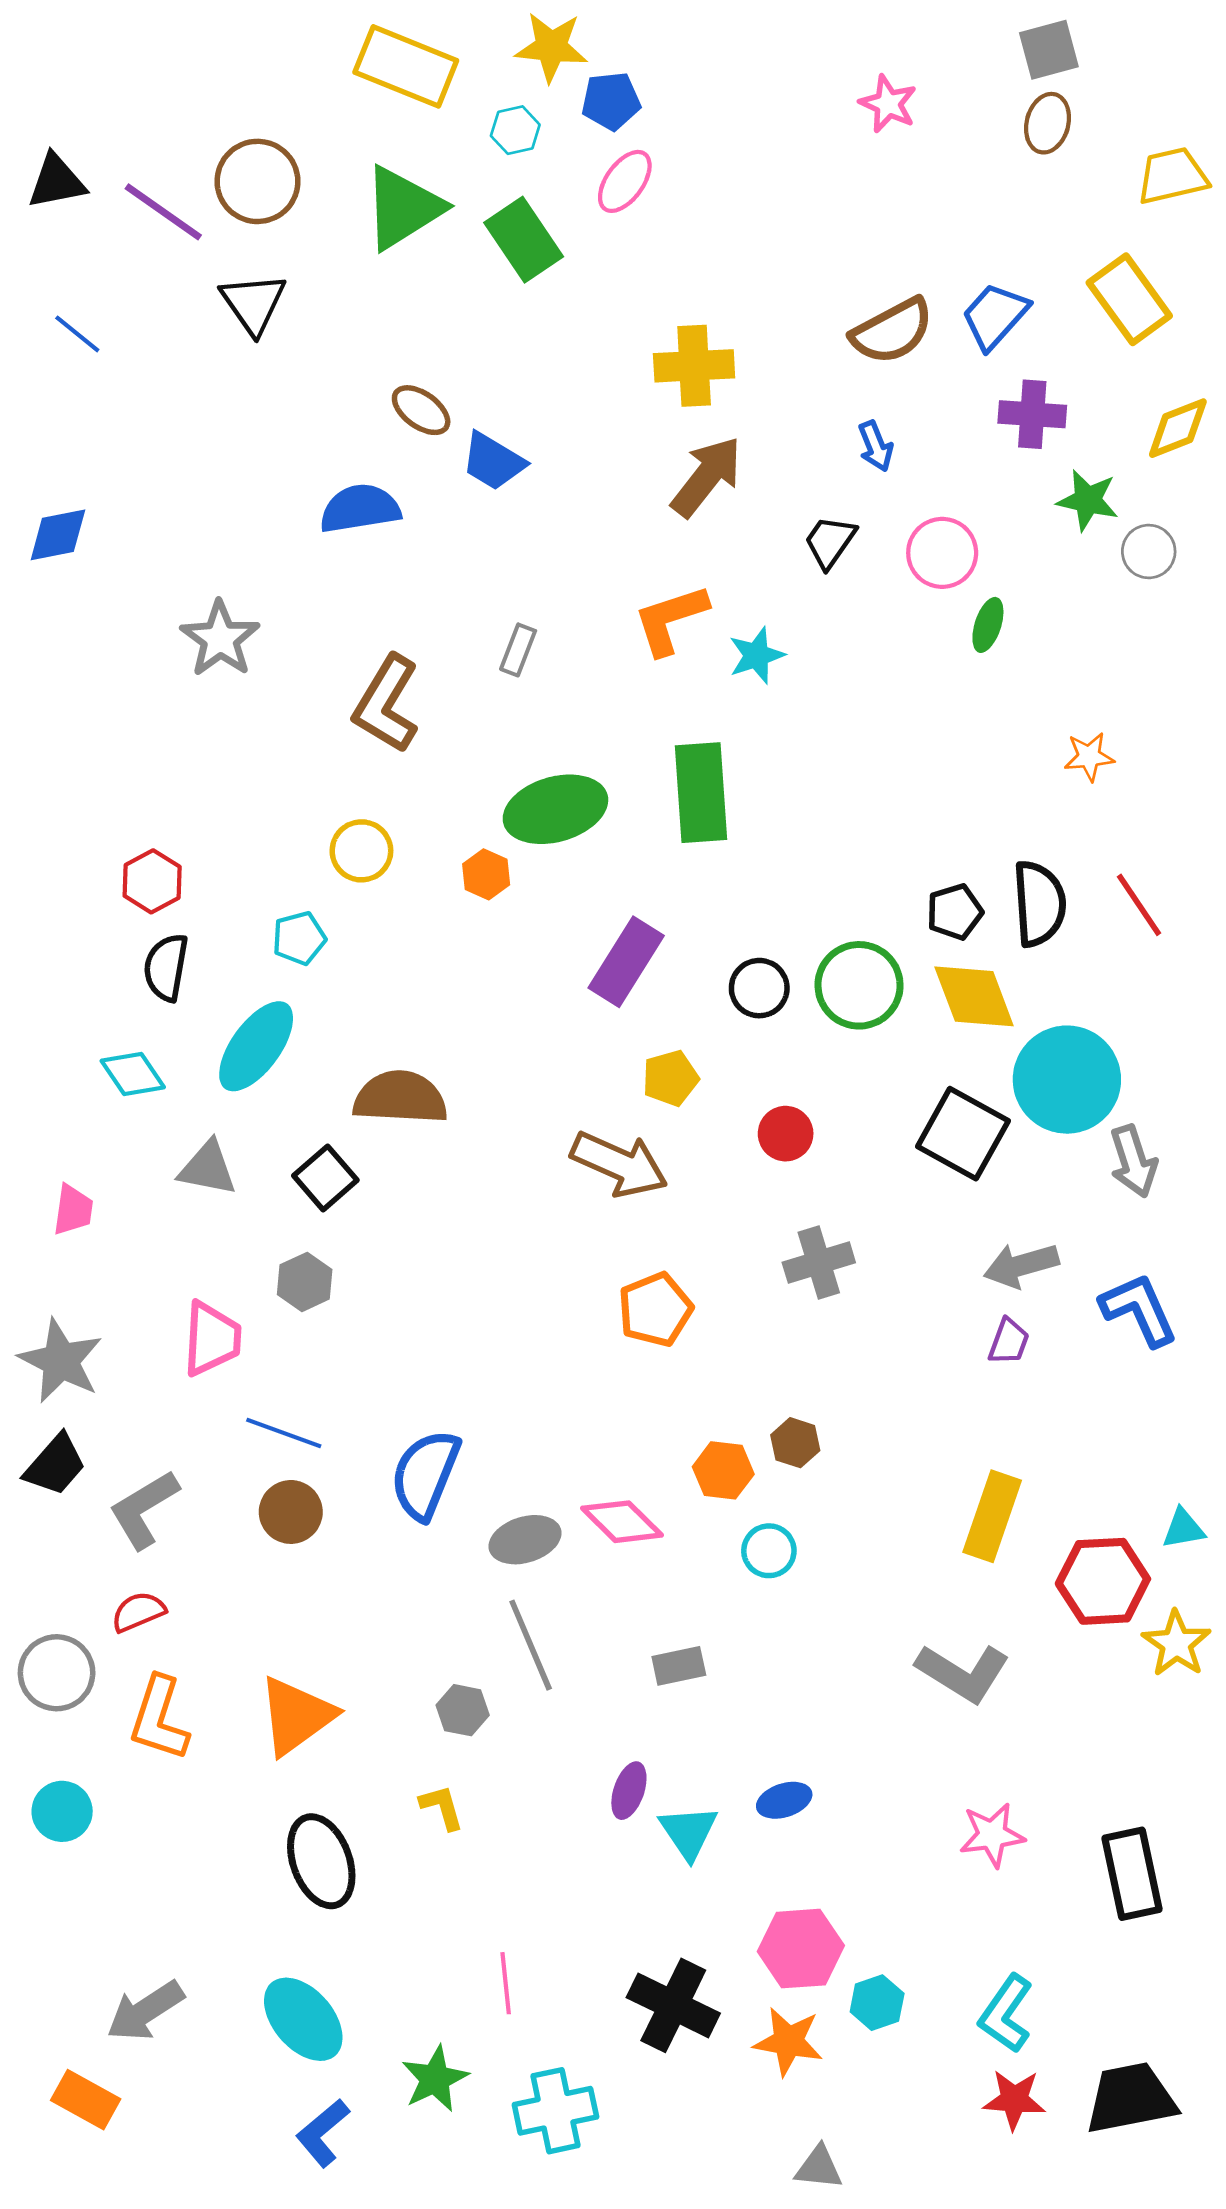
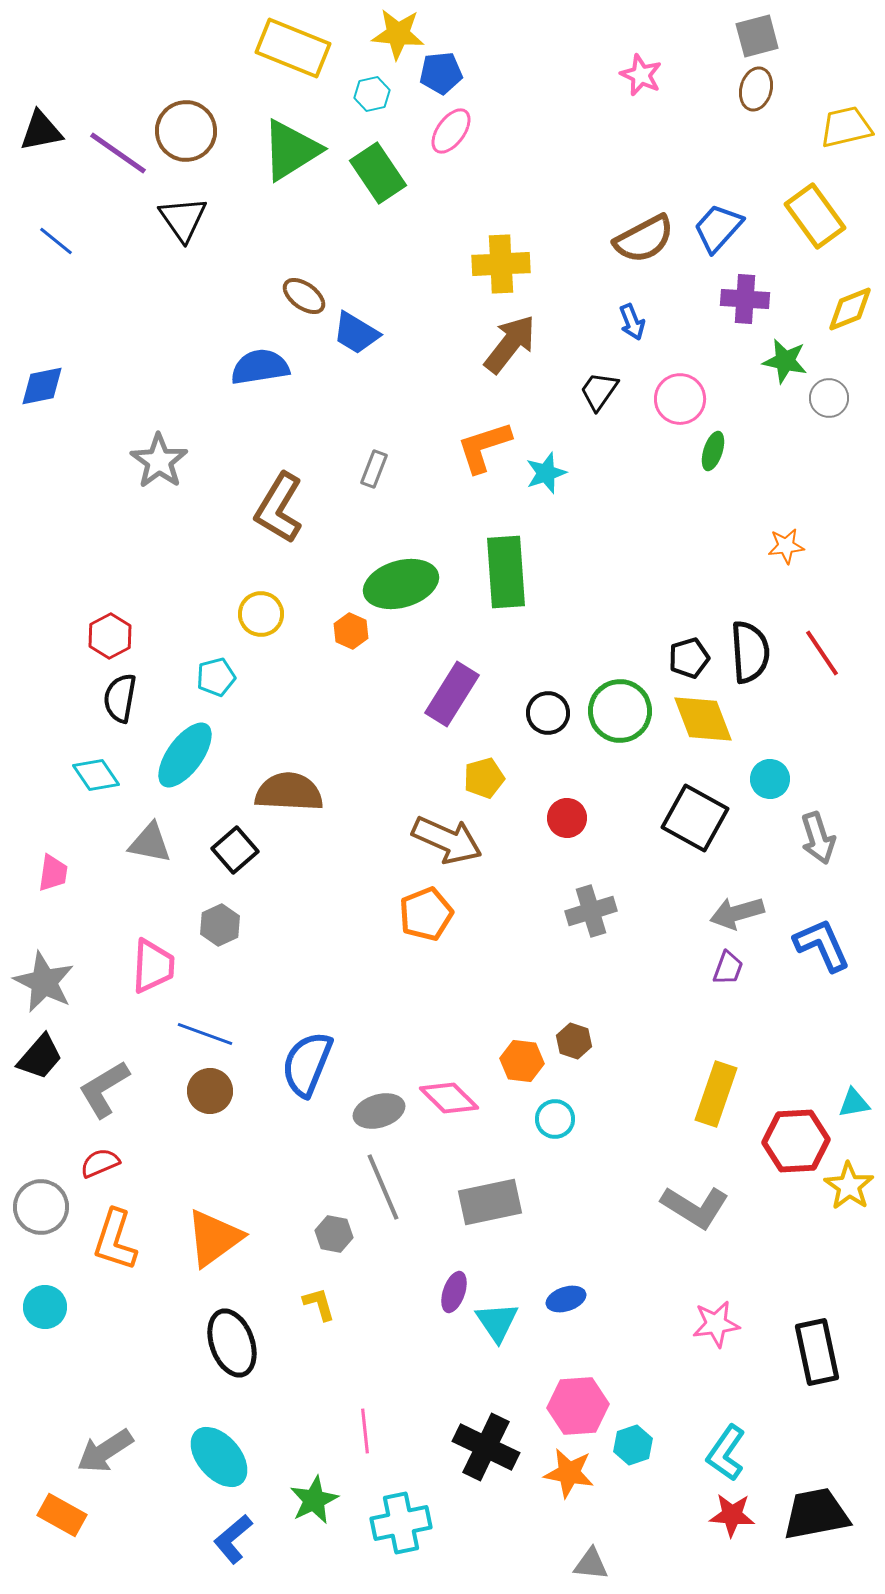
cyan circle: (1067, 1080) -> (770, 779), size x0.5
orange pentagon: (655, 1310) -> (426, 914), moved
gray rectangle: (679, 1666) -> (490, 1202), size x1.6

